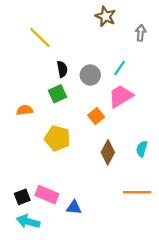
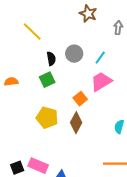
gray circle: (90, 75) -> (74, 54), moved
orange semicircle: (25, 110) -> (11, 82), moved
brown diamond: (108, 152) -> (76, 123), moved

